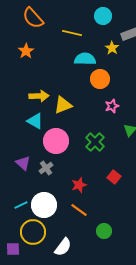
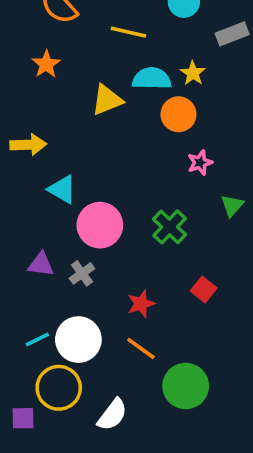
yellow star: (112, 48) -> (193, 73), moved
yellow arrow: (39, 96) -> (28, 145), moved
yellow triangle: (63, 105) -> (107, 100), moved
purple triangle: (23, 163) -> (41, 264), turned -35
green circle: (104, 231) -> (186, 386), size x1.6

